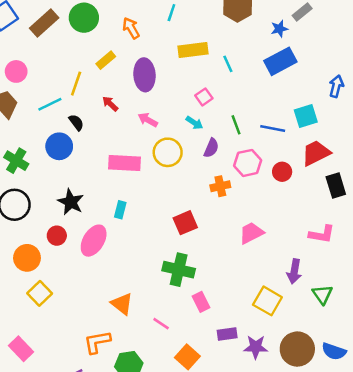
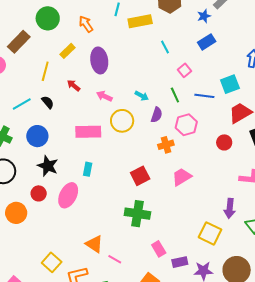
brown rectangle: (44, 23) -> (19, 42), moved
yellow rectangle: (193, 50) -> (140, 21), moved
blue rectangle: (280, 61) -> (207, 42), size x0.7
pink square: (204, 97) -> (185, 70), moved
cyan line: (50, 104) -> (22, 104), moved
blue circle: (59, 146) -> (37, 136), moved
red circle: (282, 172) -> (224, 142), moved
pink trapezoid: (251, 233) -> (182, 177), moved
yellow square: (40, 293) -> (52, 262), moved
pink rectangle: (201, 302) -> (159, 249), moved
pink line: (161, 324) -> (115, 259), moved

